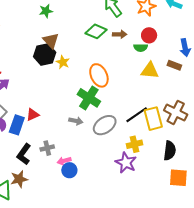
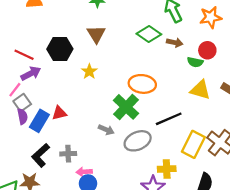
black hexagon: (45, 55) -> (60, 49), moved
yellow star: (63, 62) -> (89, 71), moved
orange ellipse: (99, 75) -> (142, 84), turned -70
black line: (137, 115) -> (169, 119), moved
yellow rectangle: (153, 119) -> (193, 144), turned 30

